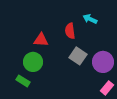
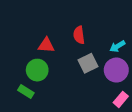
cyan arrow: (90, 19) -> (117, 46), moved, turned -56
gray square: (78, 56) -> (88, 63), turned 30

